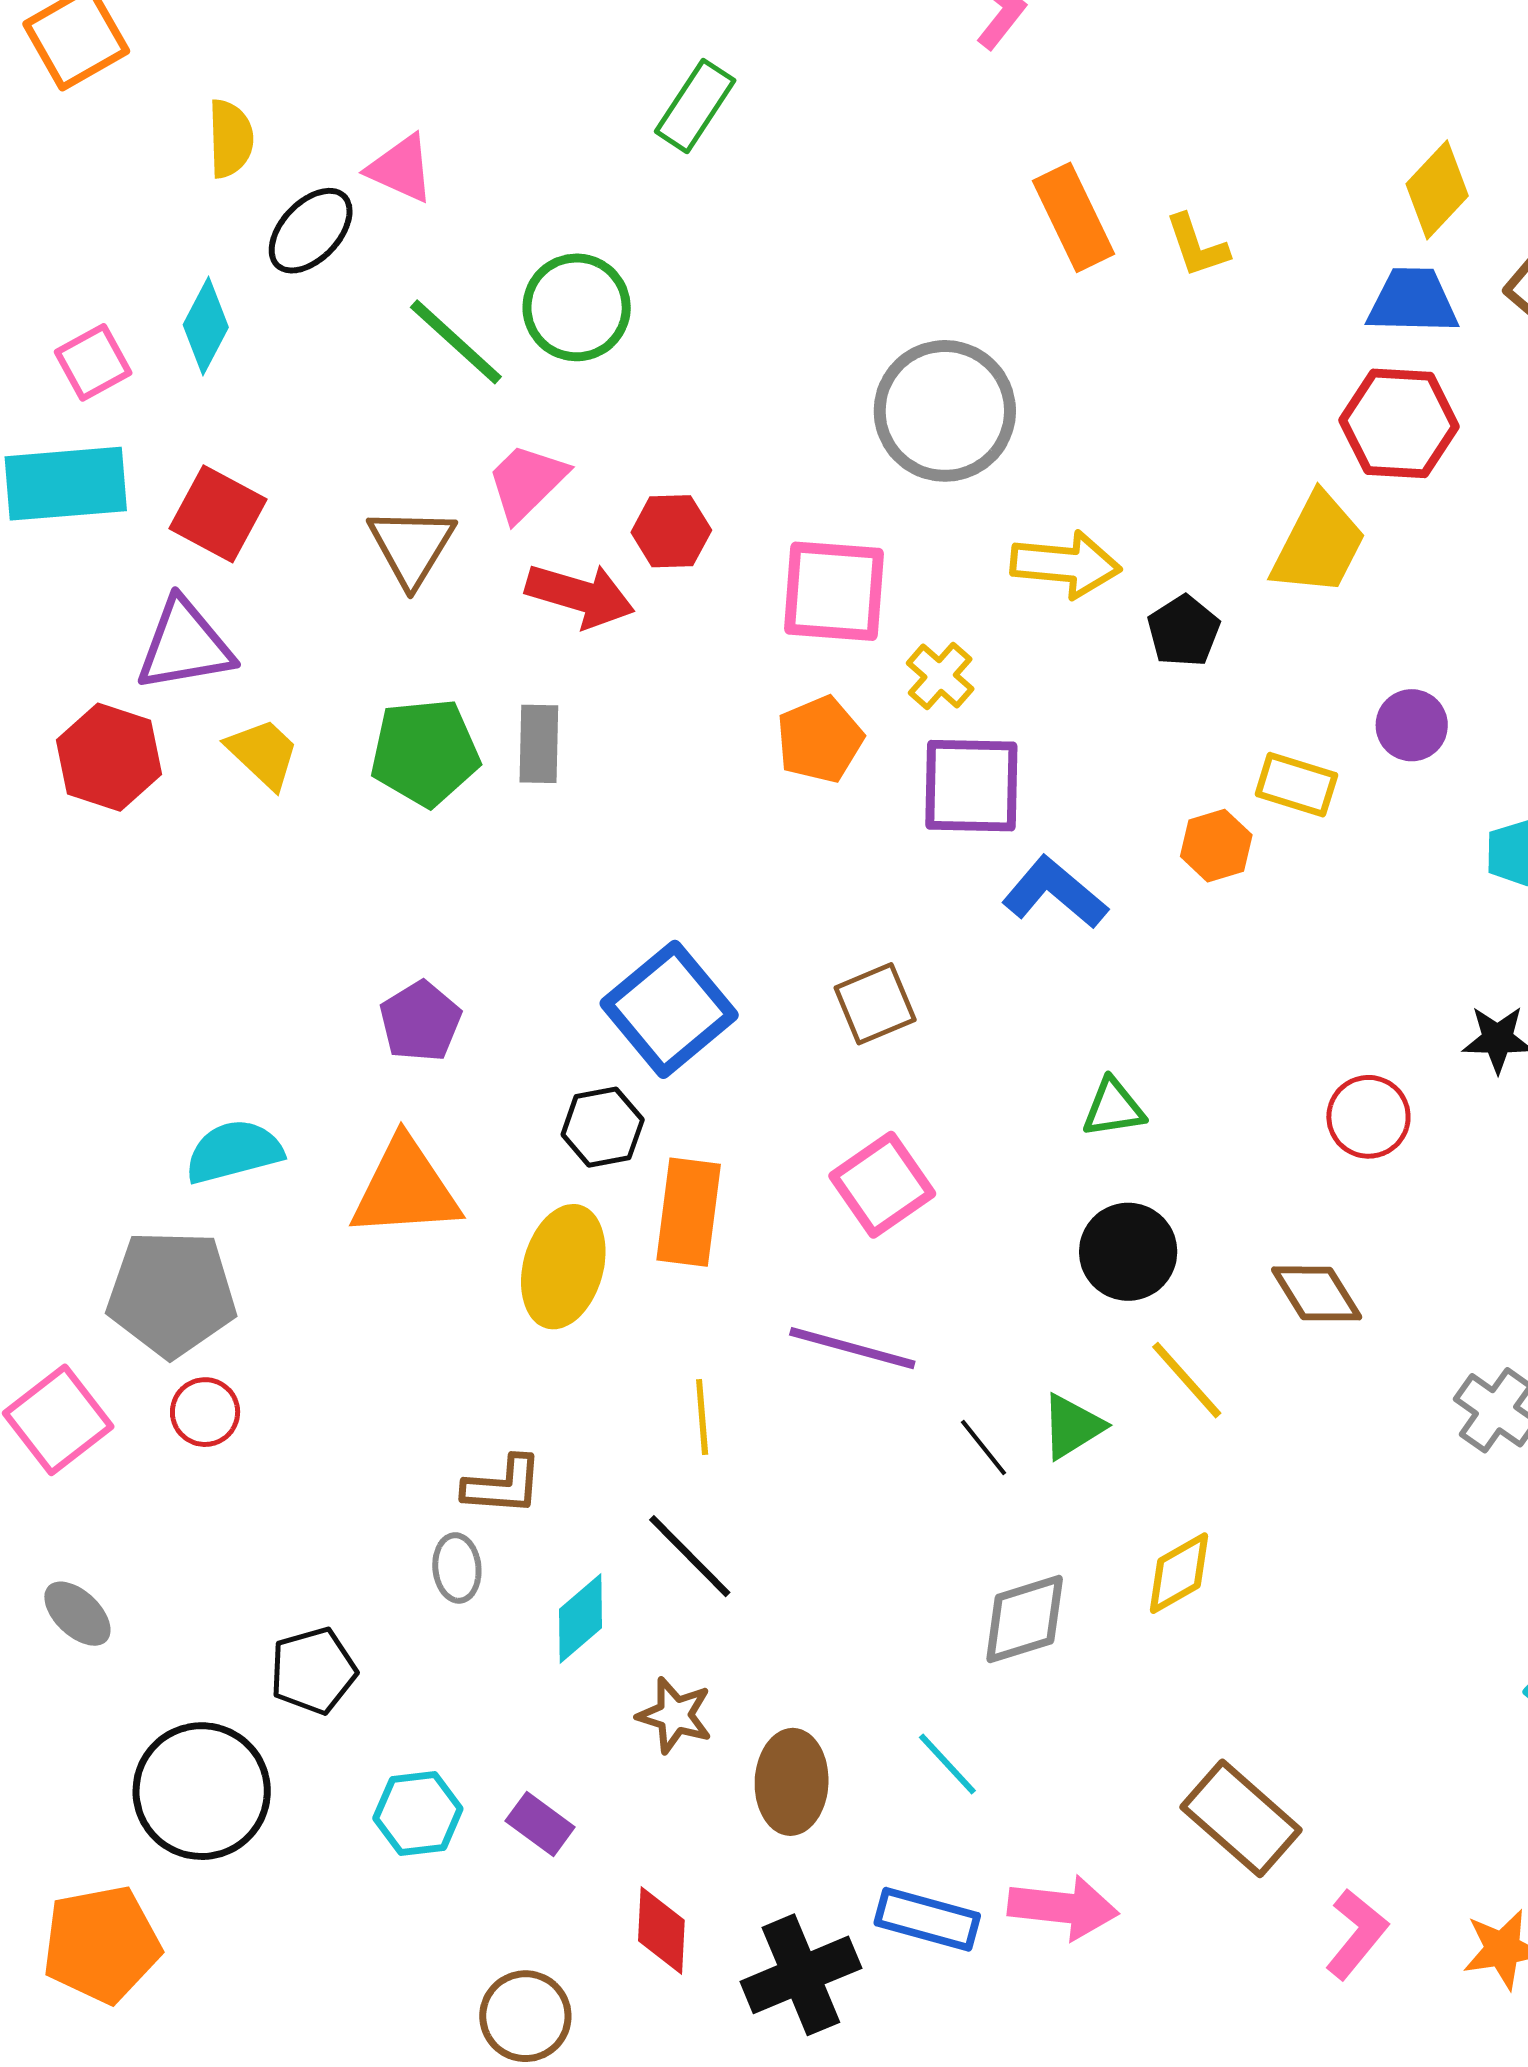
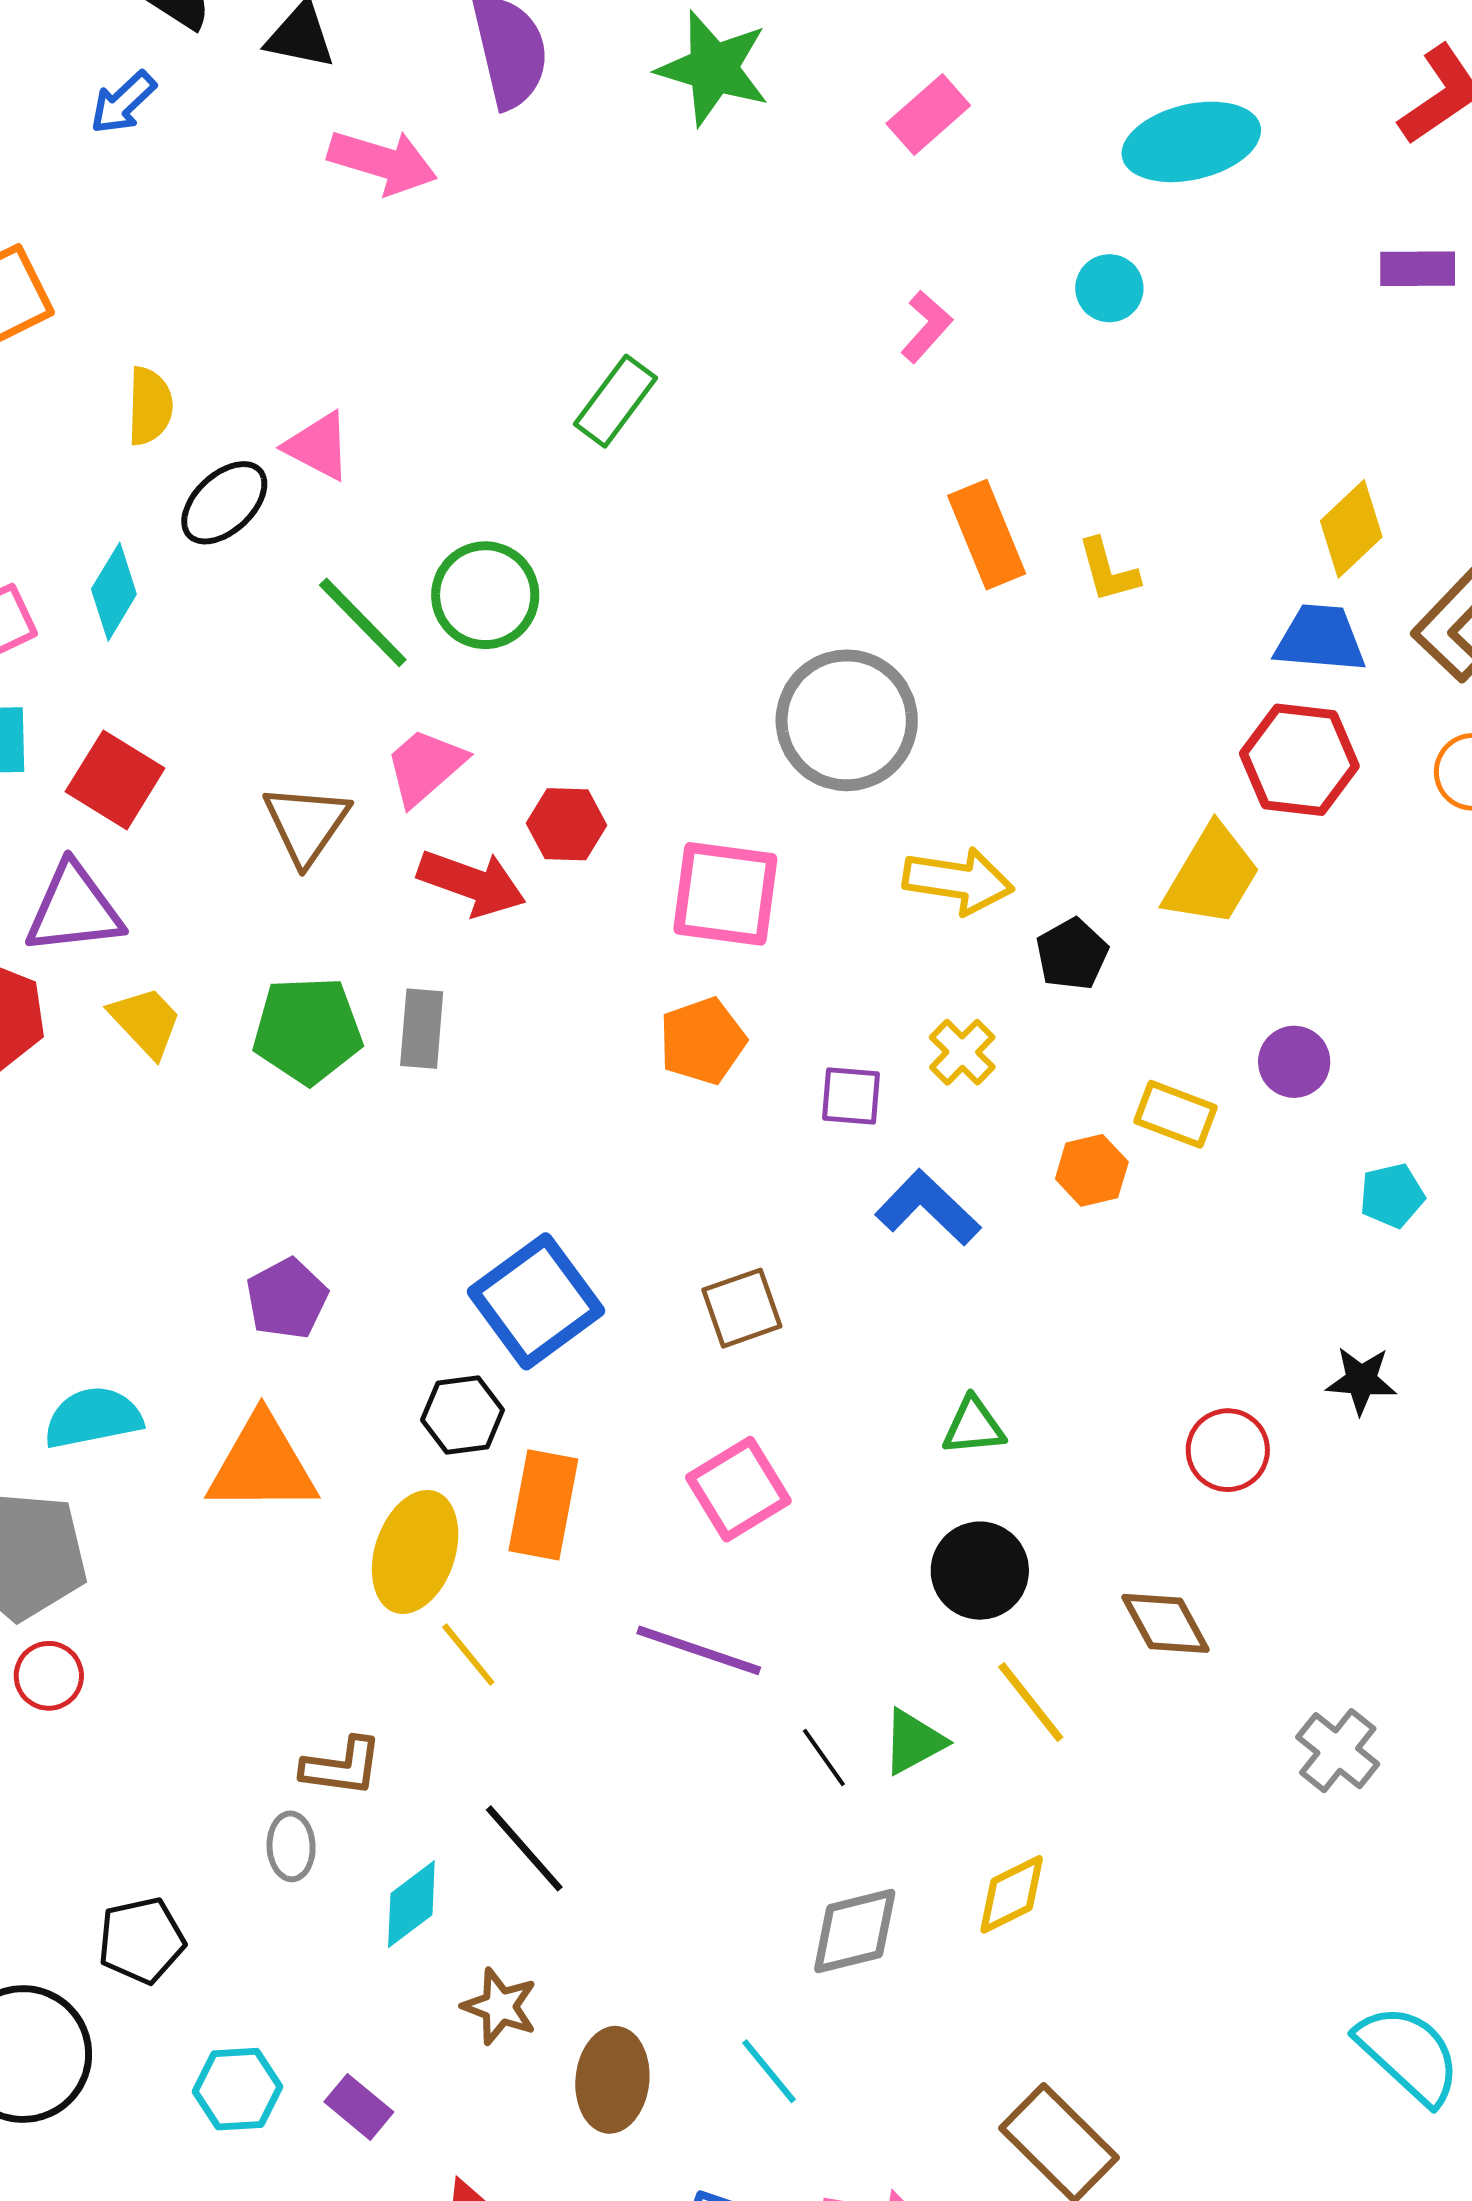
yellow cross: (940, 676) -> (962, 1052), moved
purple square: (971, 786) -> (851, 1096), size x0.6
yellow line: (702, 1417) -> (468, 1655), moved, turned -38

